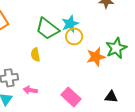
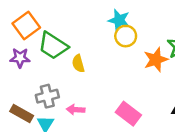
cyan star: (70, 24) -> (119, 20), turned -30
green trapezoid: (47, 29) -> (53, 46), moved

